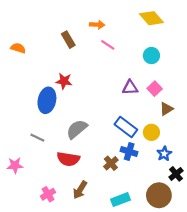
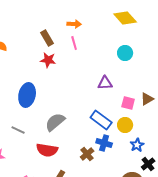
pink line: (108, 45) -> (74, 43), moved, turned 40
red star: (64, 81) -> (48, 60), moved
pink square: (155, 89) -> (128, 103), moved, turned -32
brown triangle: (166, 109) -> (147, 99), moved

